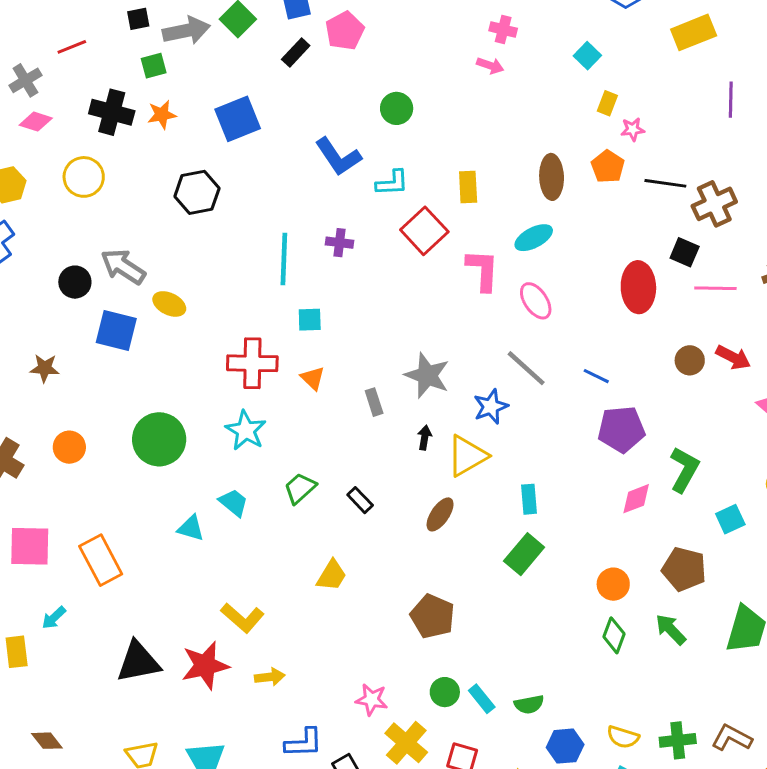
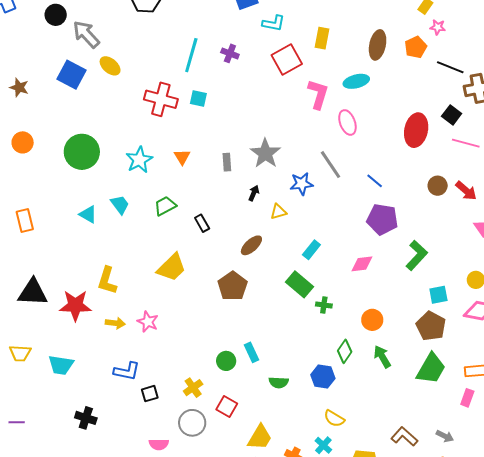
black circle: (75, 282) -> (56, 15), moved
red cross: (252, 363) -> (161, 99), moved
orange triangle: (313, 378) -> (182, 157), moved
yellow triangle: (467, 456) -> (278, 212), size x0.6
cyan rectangle: (529, 499) -> (311, 250), turned 30
pink diamond: (636, 499) -> (362, 264), moved
green rectangle: (524, 554) -> (299, 284), turned 76
orange rectangle: (101, 560) -> (25, 221), size x0.7
brown pentagon: (684, 569) -> (431, 326), moved
yellow trapezoid: (332, 575) -> (172, 267), size x1.4
orange circle: (613, 584) -> (372, 320), moved
brown pentagon: (432, 616) -> (233, 286), moved
yellow L-shape: (242, 618) -> (107, 281), turned 52
cyan rectangle: (482, 699) -> (252, 352), moved
pink star: (372, 700) -> (148, 322), moved
green cross: (678, 740) -> (324, 305), moved, size x0.7
yellow cross: (406, 743) -> (193, 388), size x0.7
blue hexagon: (565, 746) -> (323, 377), moved

